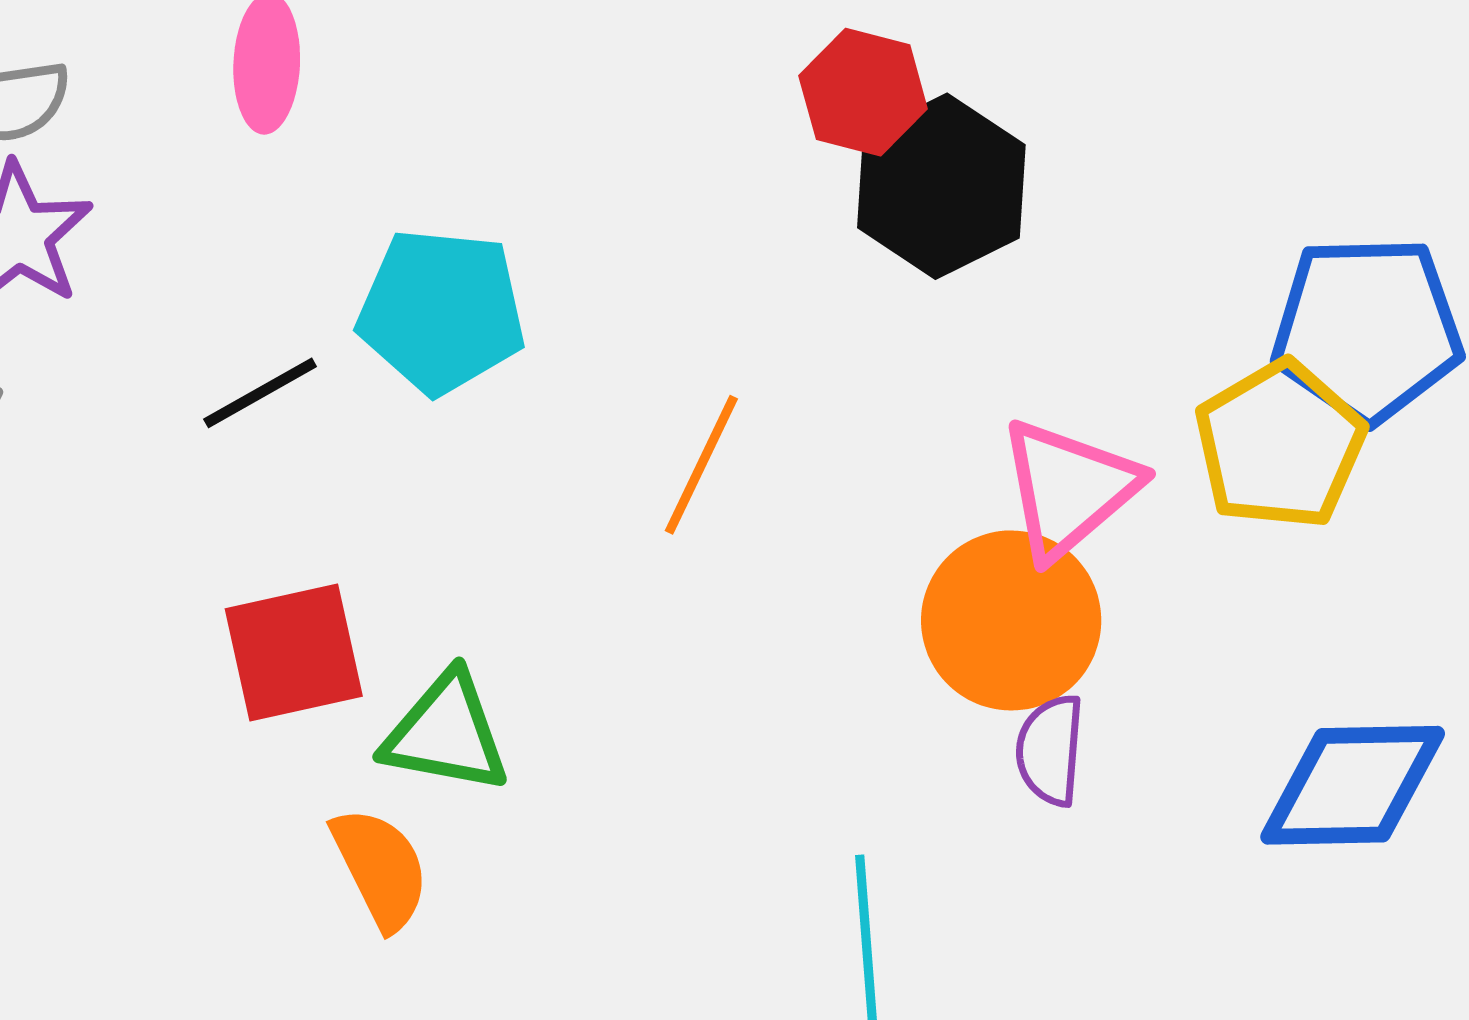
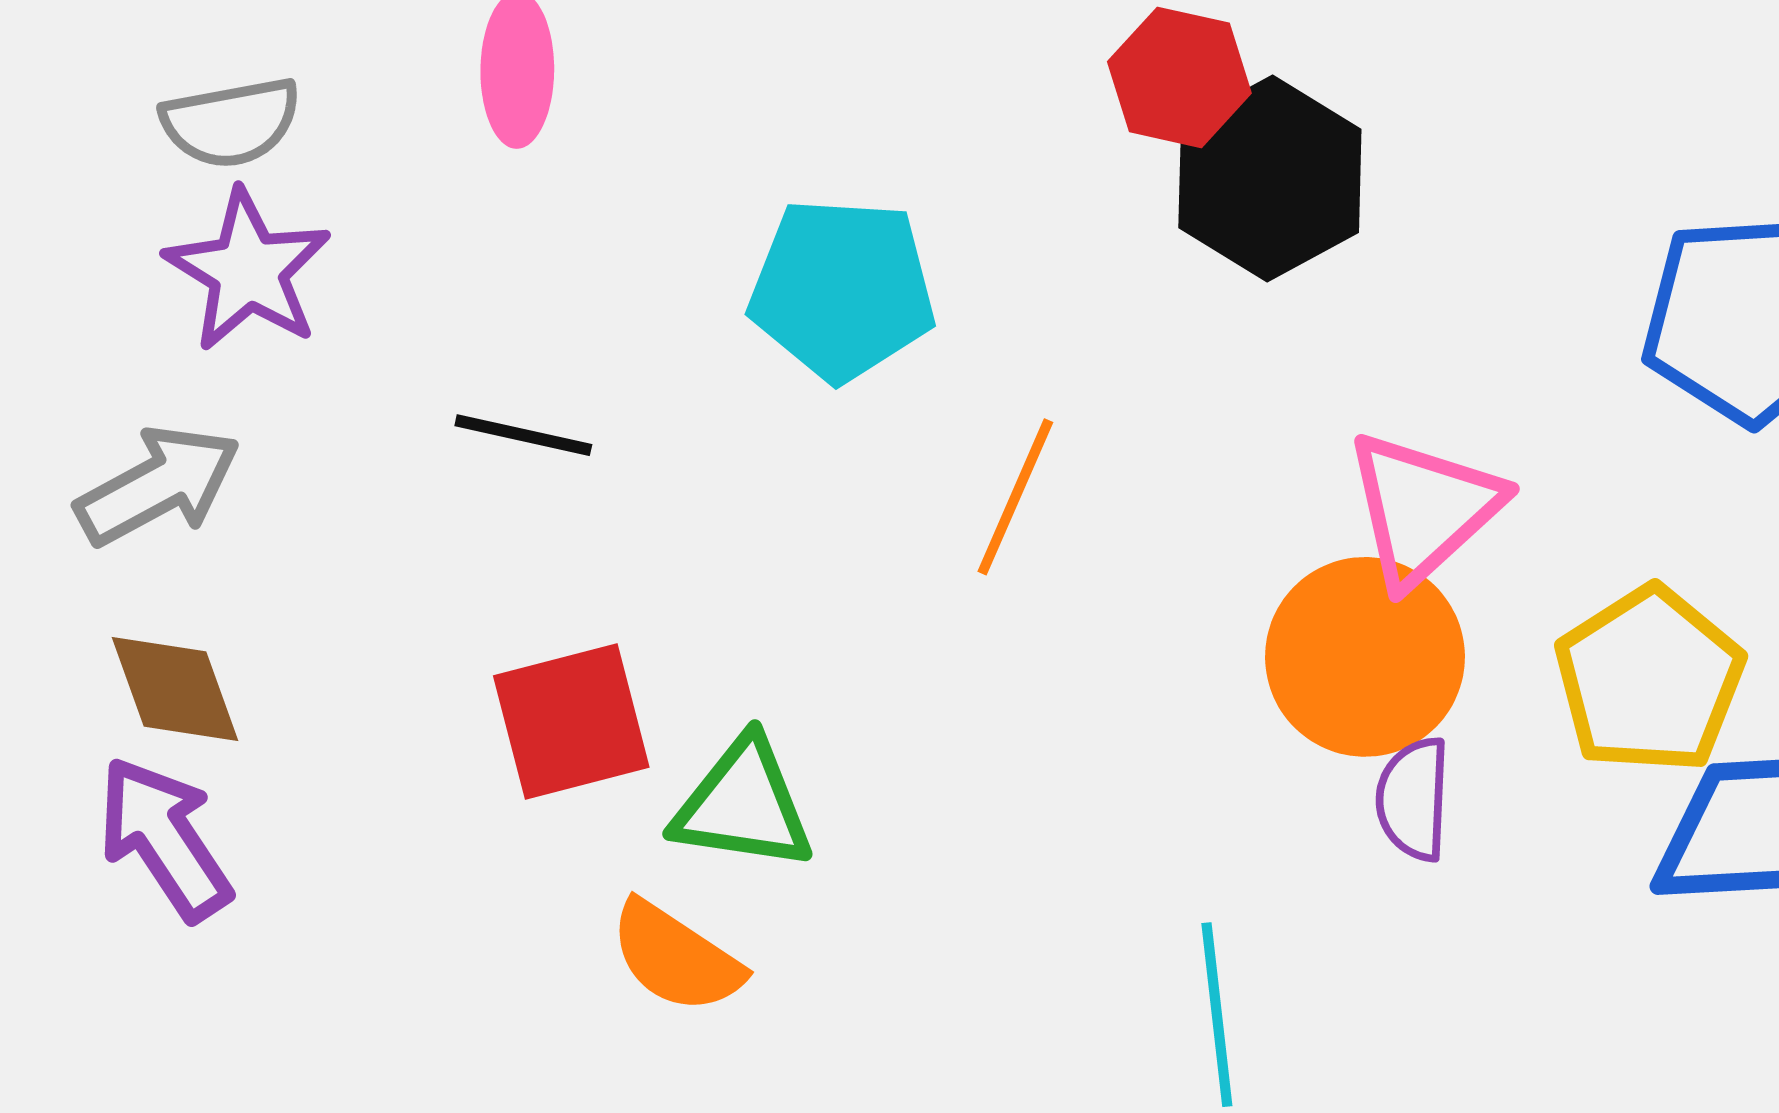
cyan pentagon: (442, 311) -> (842, 289), moved
black line: (260, 393) -> (523, 435), turned 44
yellow pentagon: (1280, 445) -> (1649, 680), moved
orange semicircle: (380, 868) -> (676, 957), turned 152

